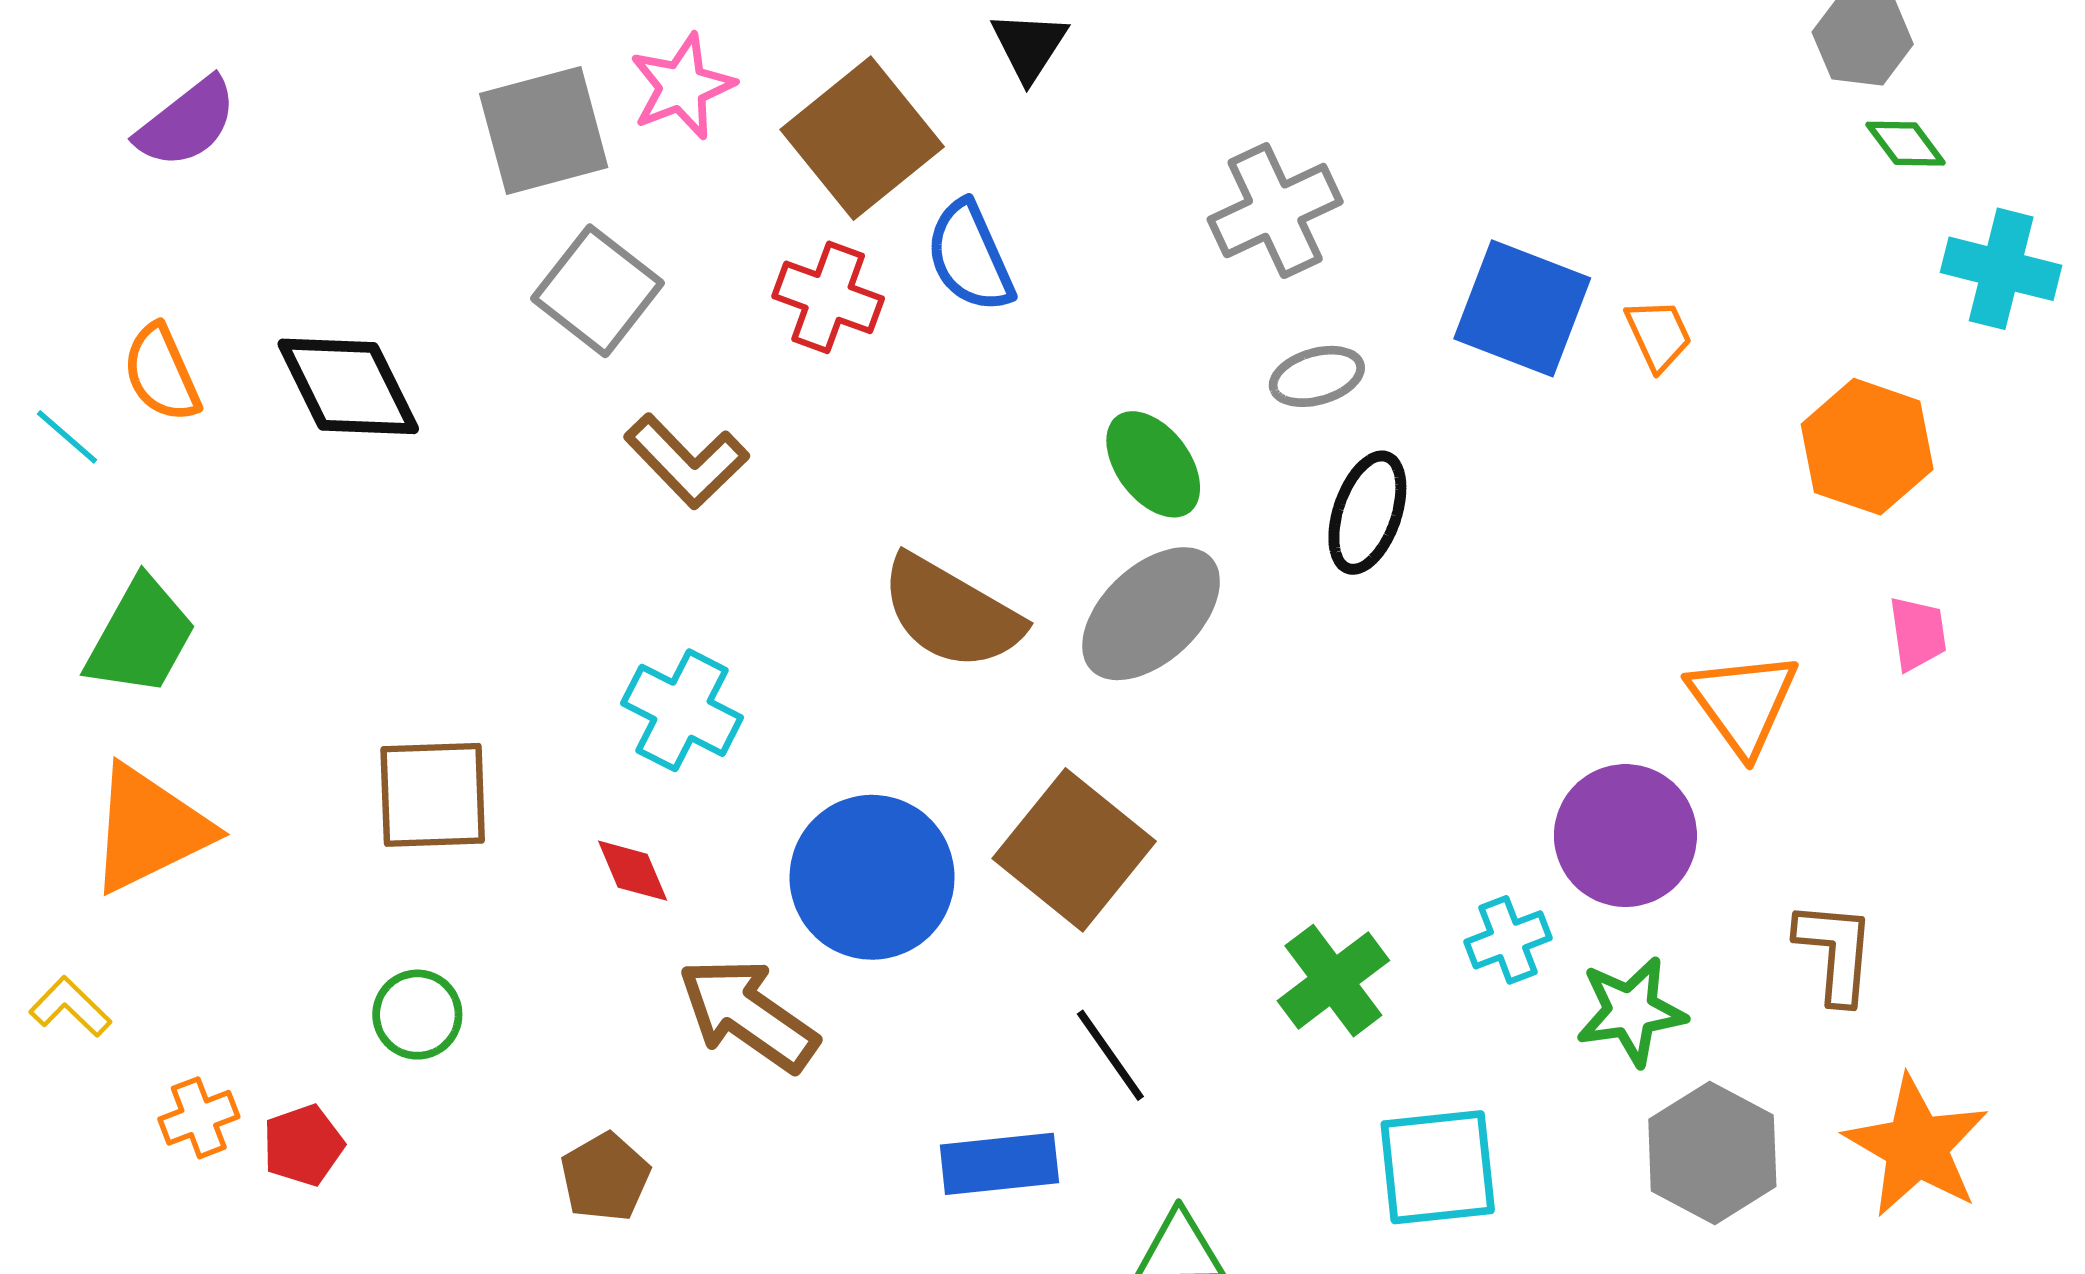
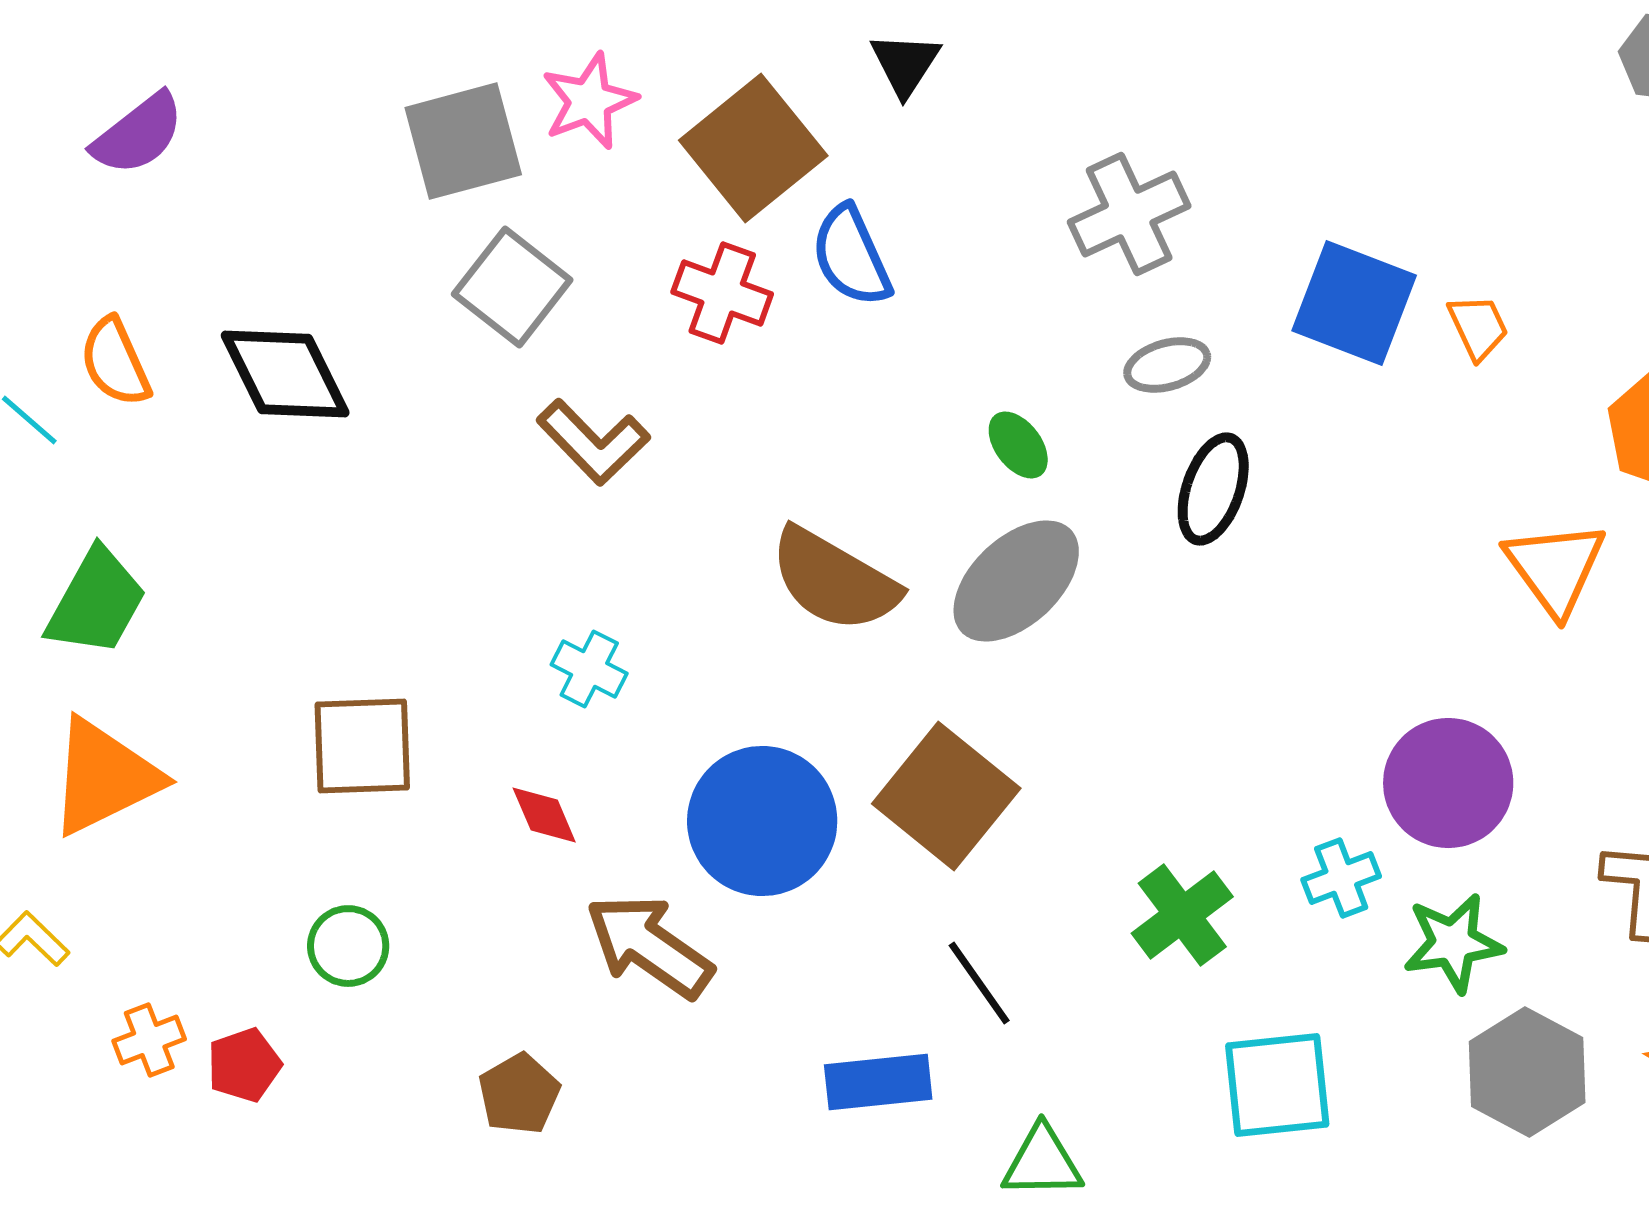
green ellipse: (1153, 464) -> (1018, 445), size x0.7
orange triangle: (1743, 703) -> (1555, 568), moved
cyan cross: (682, 710) -> (589, 669), size x0.7

